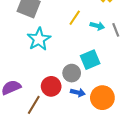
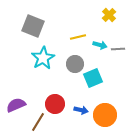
yellow line: (75, 18) -> (78, 37), turned 42
gray line: (116, 30) -> (118, 49), turned -72
gray circle: (72, 73) -> (75, 64), moved

